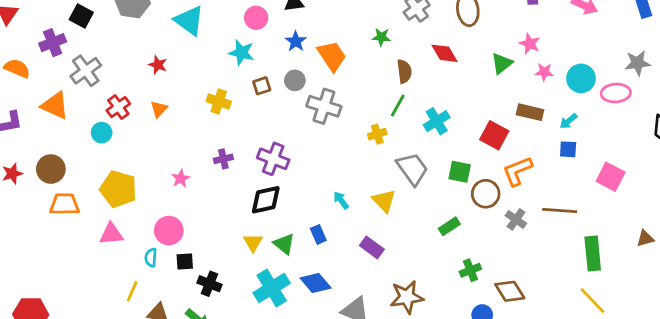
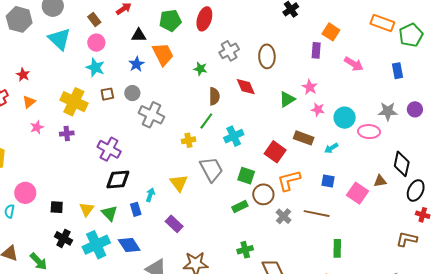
pink circle: (256, 18) -> (96, 43), moved
orange trapezoid: (332, 56) -> (163, 54), moved
red star: (158, 65) -> (23, 75), moved
yellow cross: (219, 101) -> (74, 102), size x1.5
blue square: (568, 149) -> (328, 181), moved
purple cross: (223, 159) -> (67, 133), moved
pink star: (181, 179) -> (37, 127), moved
black diamond: (266, 200) -> (118, 180), moved
cyan arrow: (341, 200) -> (150, 195), moved, turned 48
yellow triangle: (384, 201) -> (179, 183), moved
green rectangle: (449, 226) -> (240, 206), moved
brown triangle: (645, 238) -> (380, 181), moved
green rectangle: (593, 254) -> (337, 248), size x0.7
black square: (185, 262) -> (57, 207), moved
black cross: (209, 284) -> (63, 238), moved

